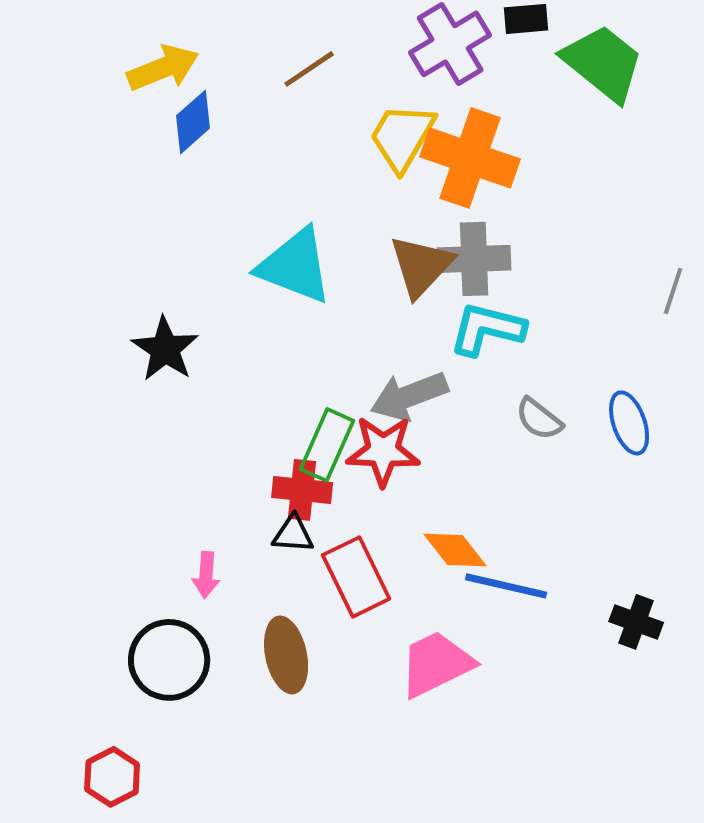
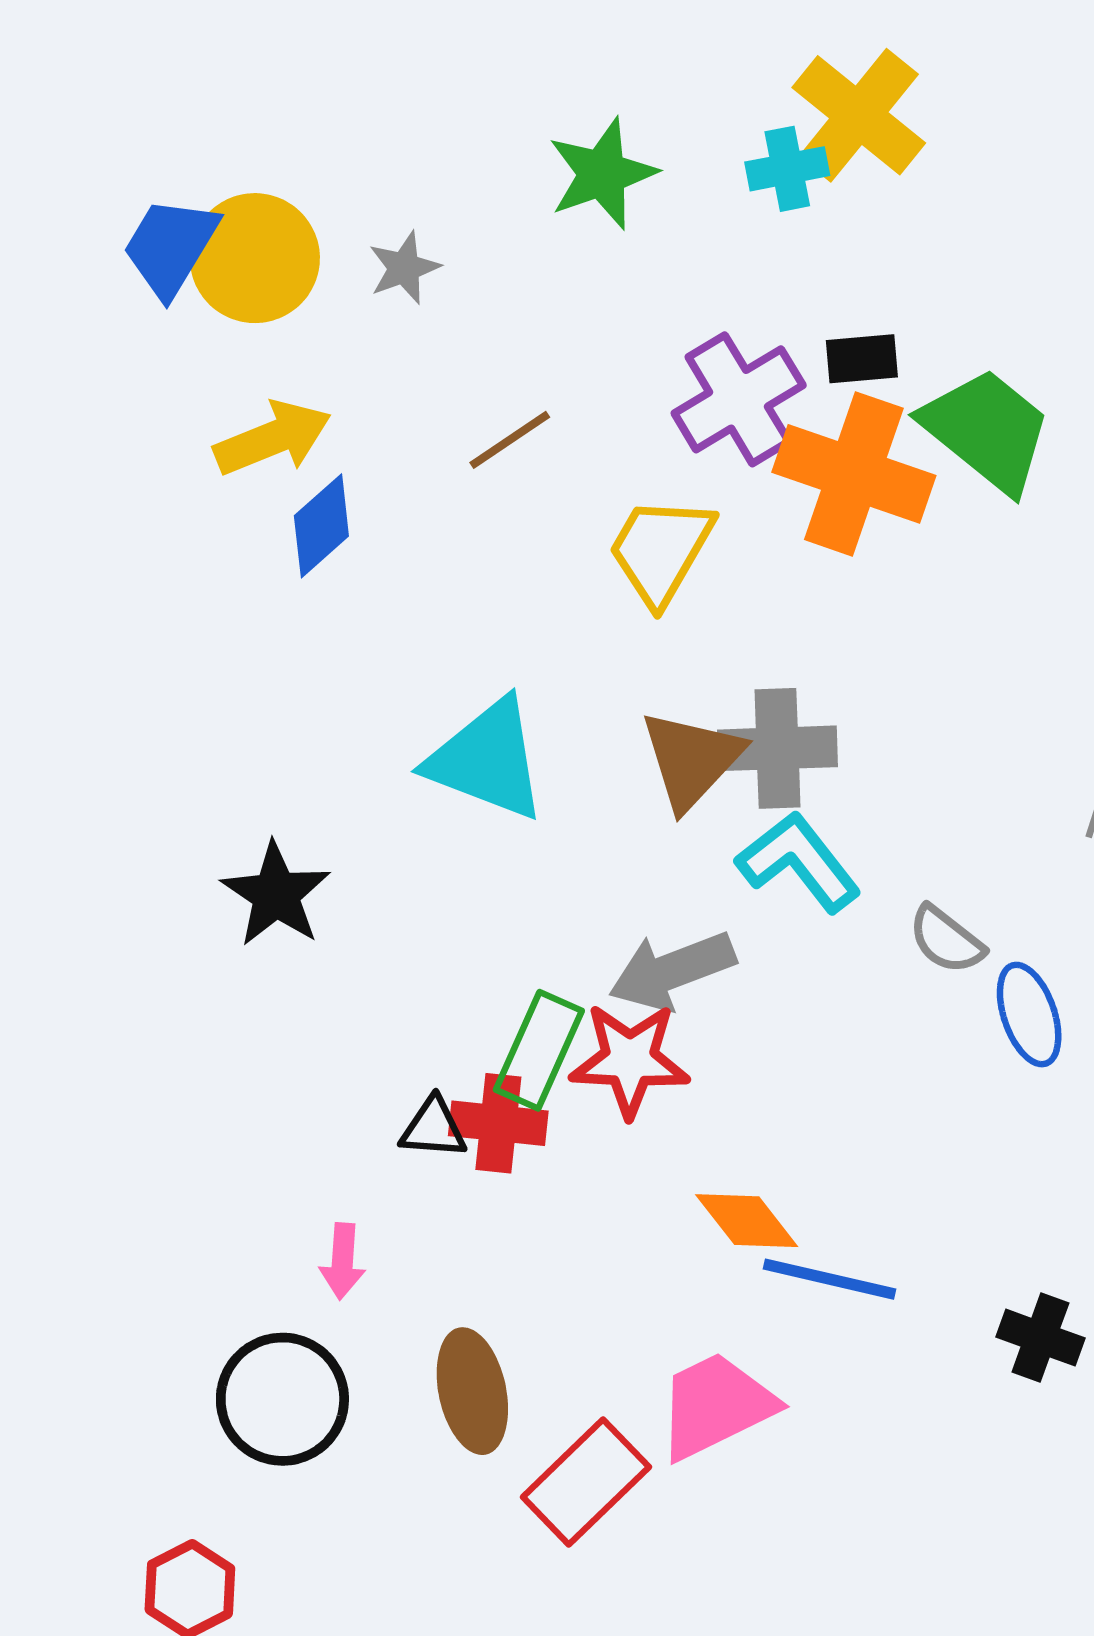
orange cross: (470, 158) -> (854, 474), moved
cyan L-shape: (487, 329) -> (799, 862), turned 38
gray semicircle: (539, 419) -> (946, 940), moved
black triangle: (293, 534) -> (433, 1128), moved
red rectangle: (356, 577) -> (586, 1482), moved, turned 72

